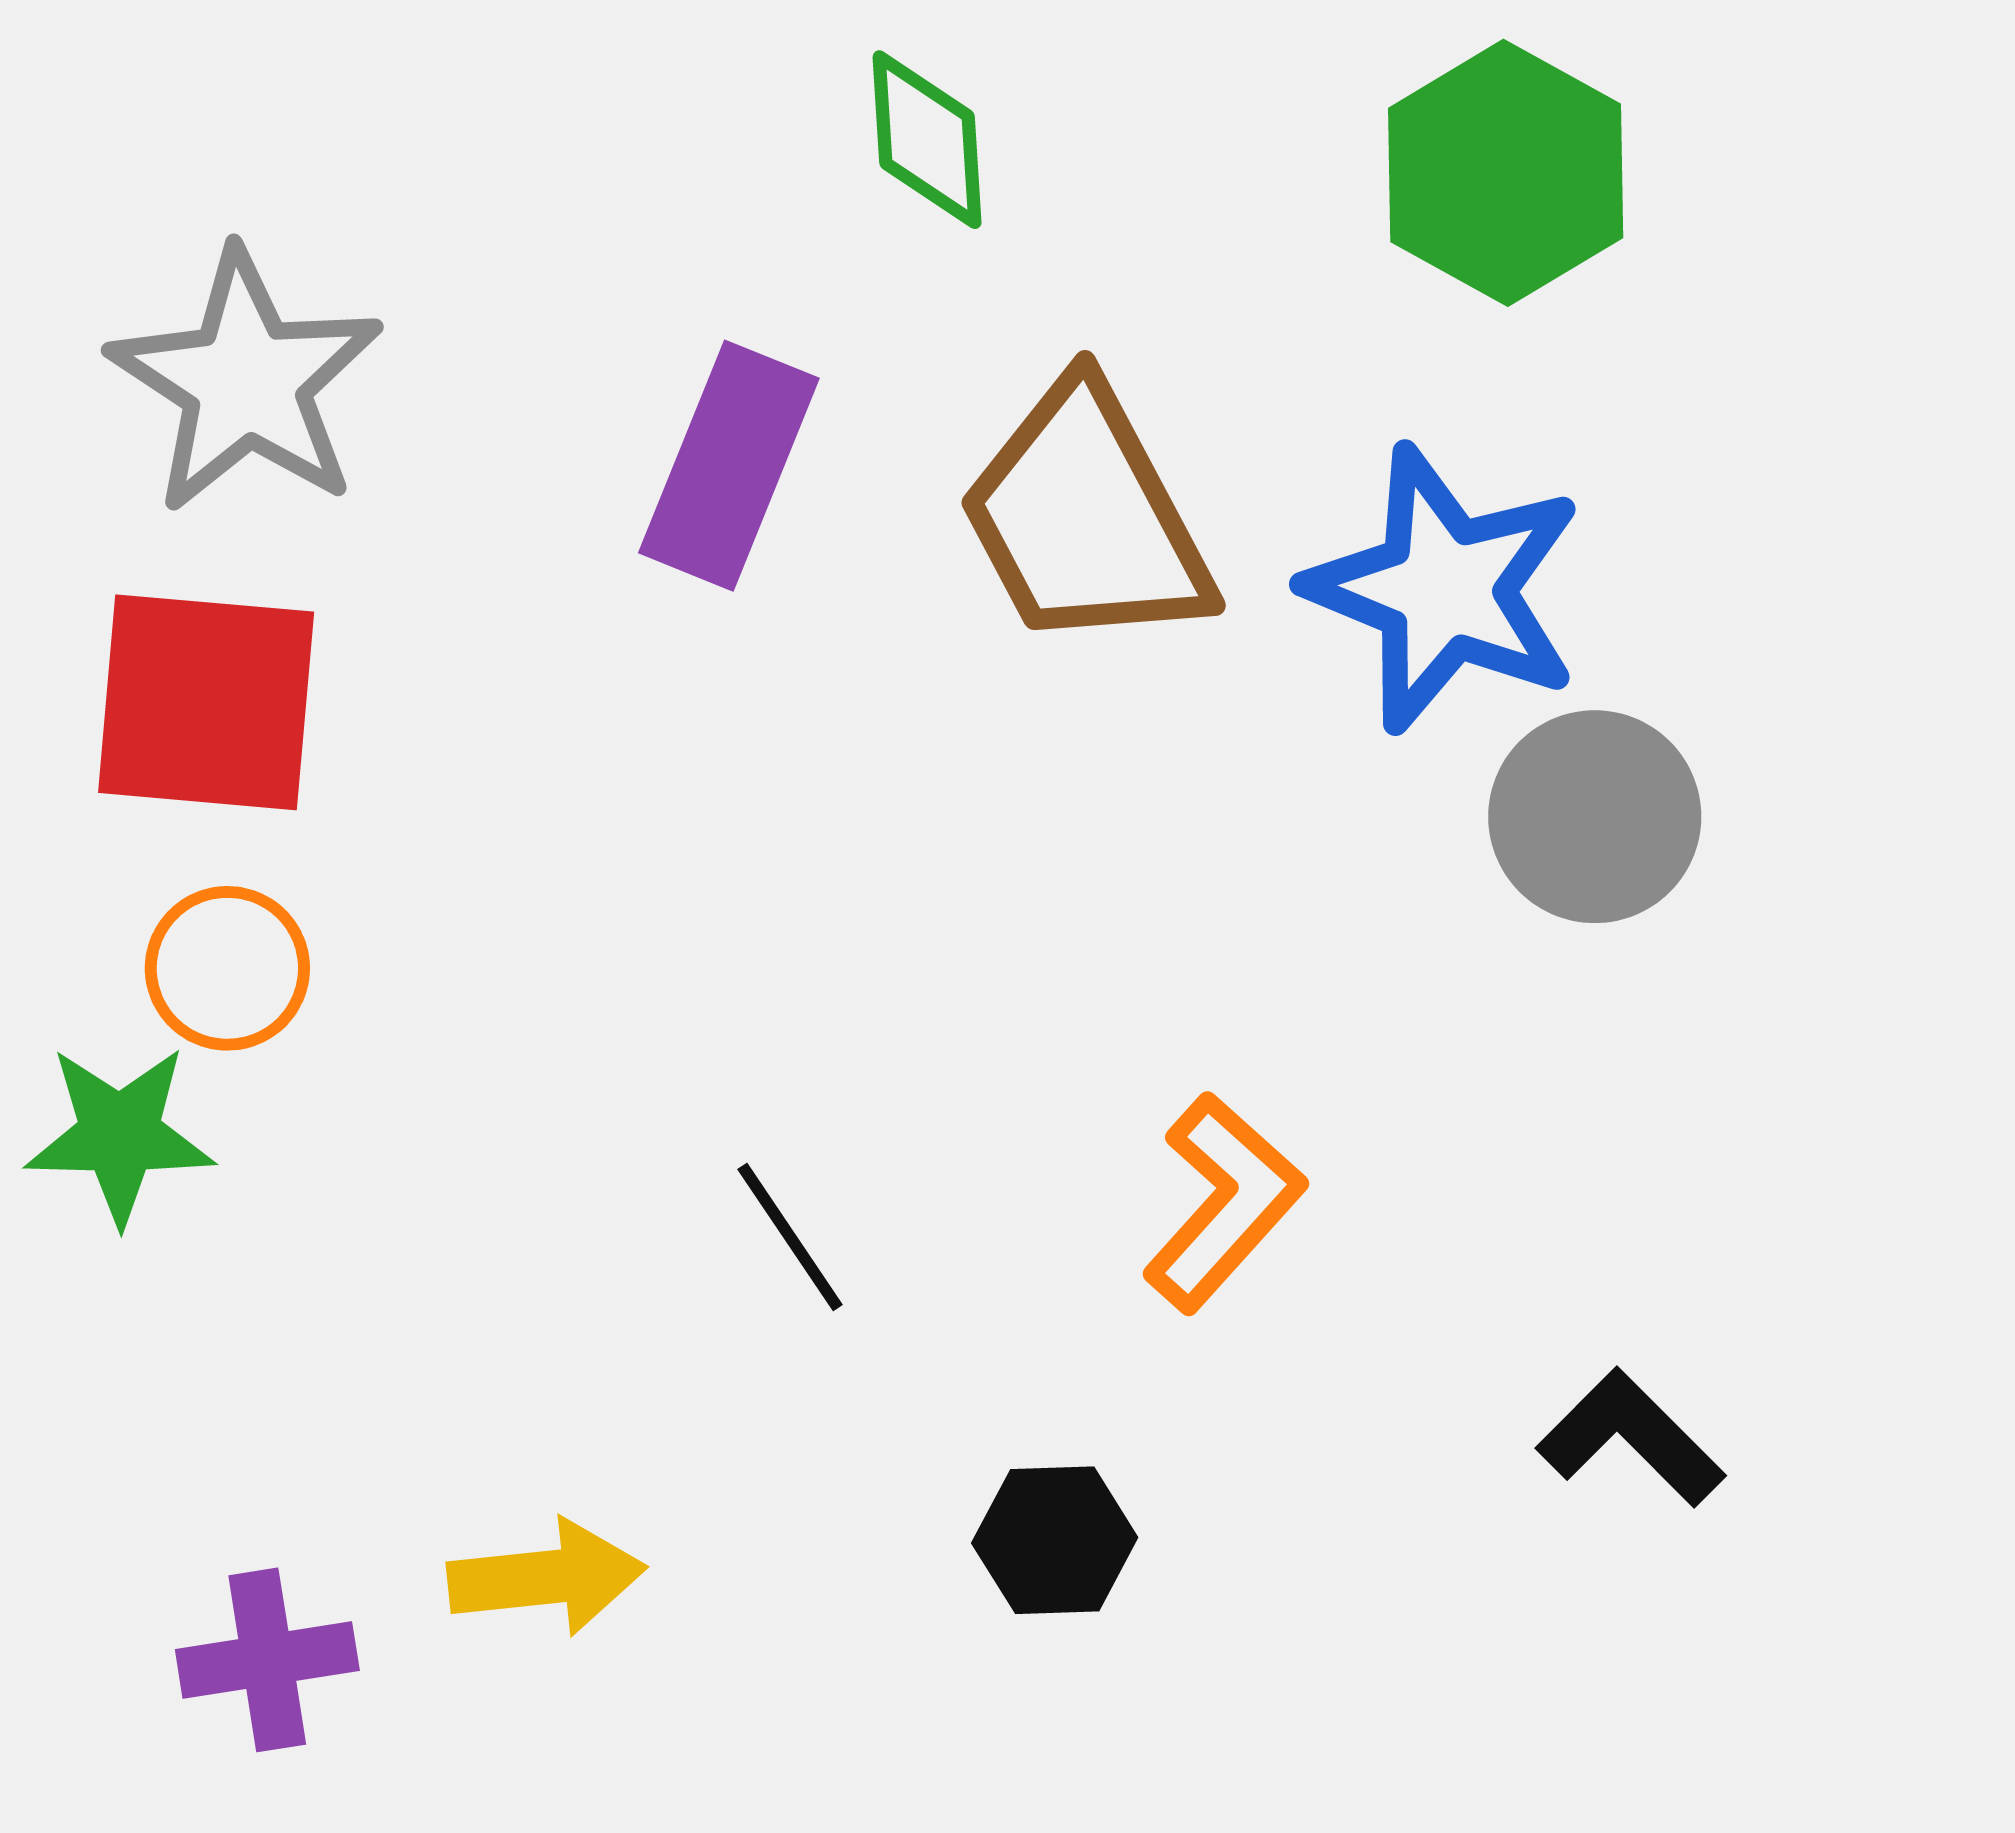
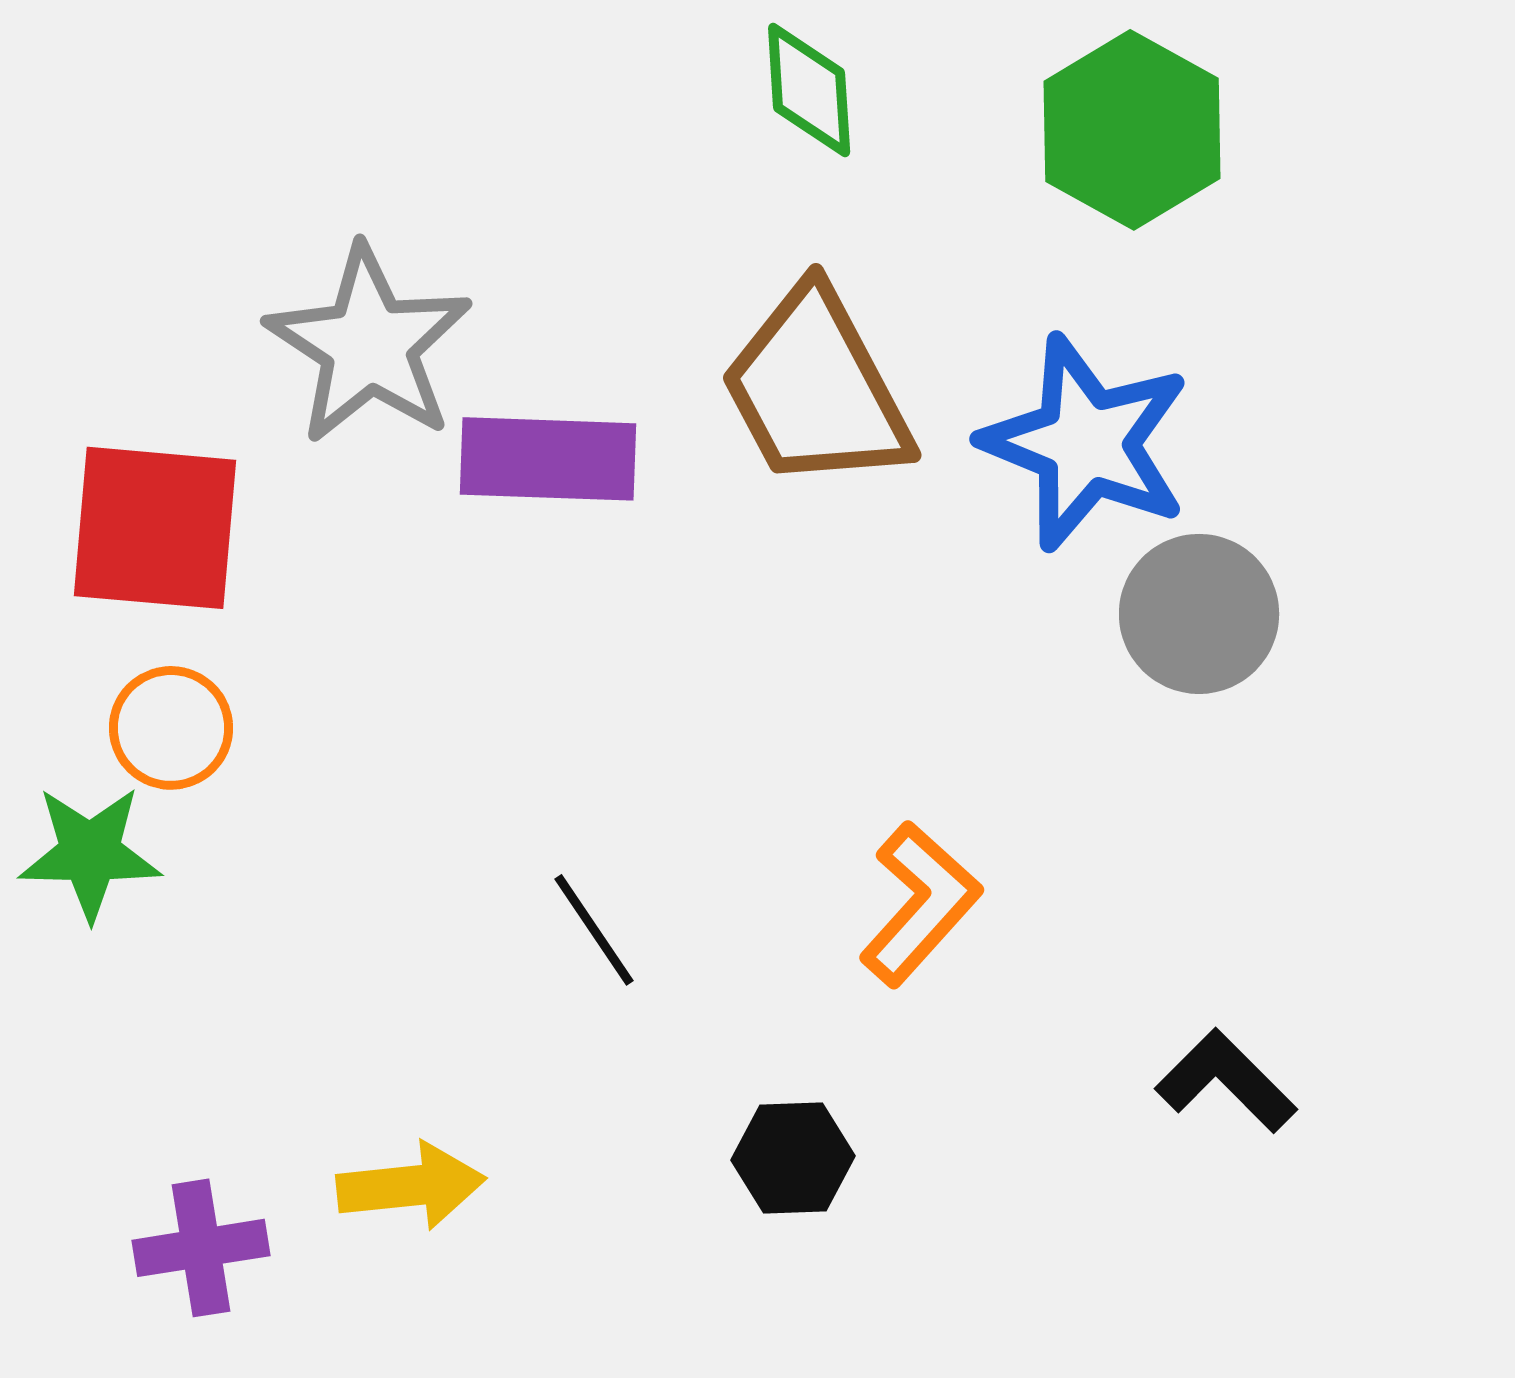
green diamond: (927, 140) -> (809, 90), moved
gray star: (246, 382) -> (369, 345), moved
purple rectangle: (729, 466) -> (548, 459), moved, turned 70

